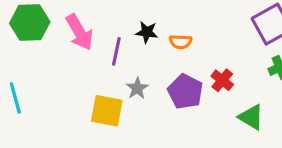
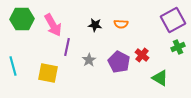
orange semicircle: (181, 42) -> (121, 24), moved
purple line: (116, 51) -> (67, 47), moved
yellow square: (107, 111) -> (48, 73), moved

